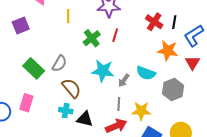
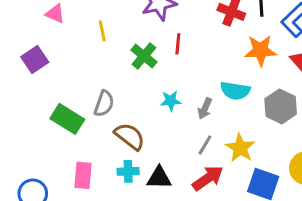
cyan star: (103, 71) -> (171, 101), size x0.6
pink rectangle: (26, 103) -> (83, 175), moved
gray line: (119, 104) -> (205, 145), turned 40
yellow star: (141, 111) -> (240, 148), turned -30

